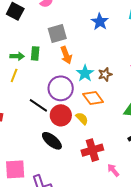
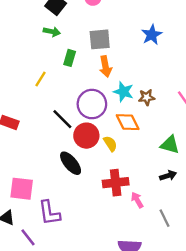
green arrow: (17, 56) -> (52, 32), moved
cyan star: (85, 73) -> (124, 92), turned -30
pink arrow: (113, 170) -> (137, 200), moved

